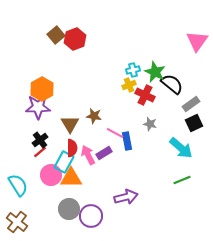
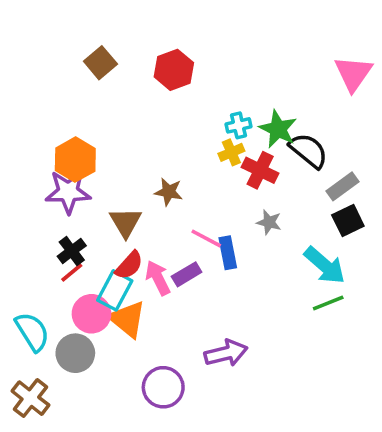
red hexagon: (75, 39) -> (174, 70), moved
brown star: (94, 116) -> (169, 192), moved
red semicircle: (72, 148) -> (129, 265), turned 42
orange triangle: (71, 178) -> (127, 319), turned 40
green line: (182, 180) -> (328, 303), moved
gray circle: (69, 209) -> (75, 353), moved

